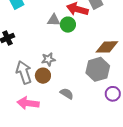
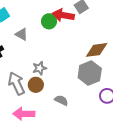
gray triangle: (54, 20) -> (22, 34), moved, turned 32
green circle: (68, 25) -> (49, 21), moved

